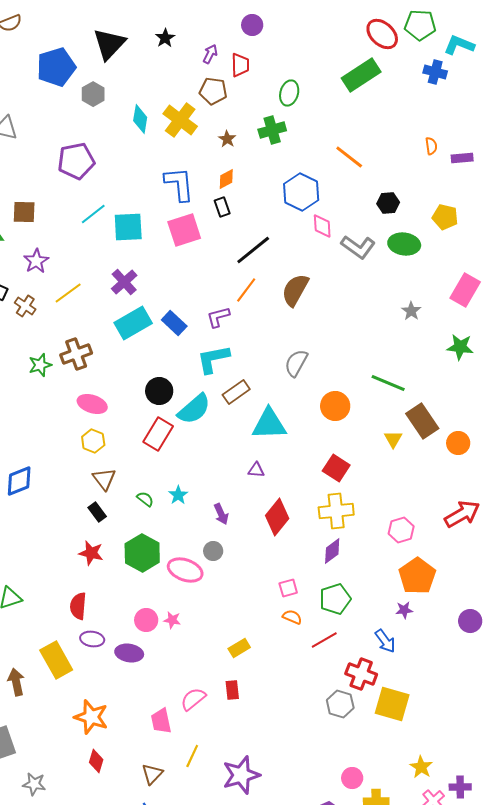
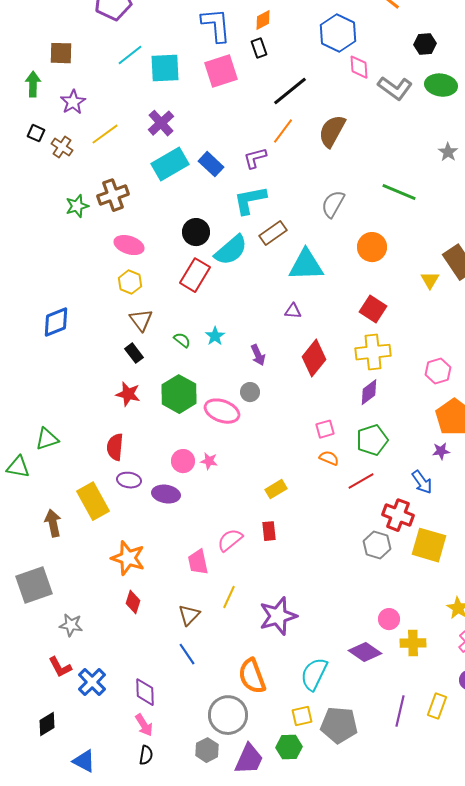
green line: (388, 383) -> (399, 192), moved

